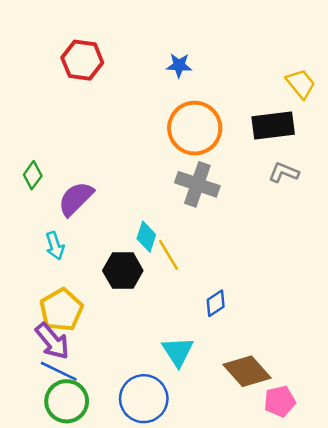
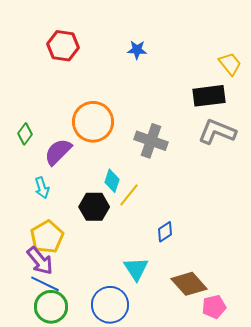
orange circle: (195, 128) -> (93, 122), moved
gray L-shape: (284, 173) -> (217, 132), size x1.6
yellow line: (169, 255) -> (129, 195), turned 70

